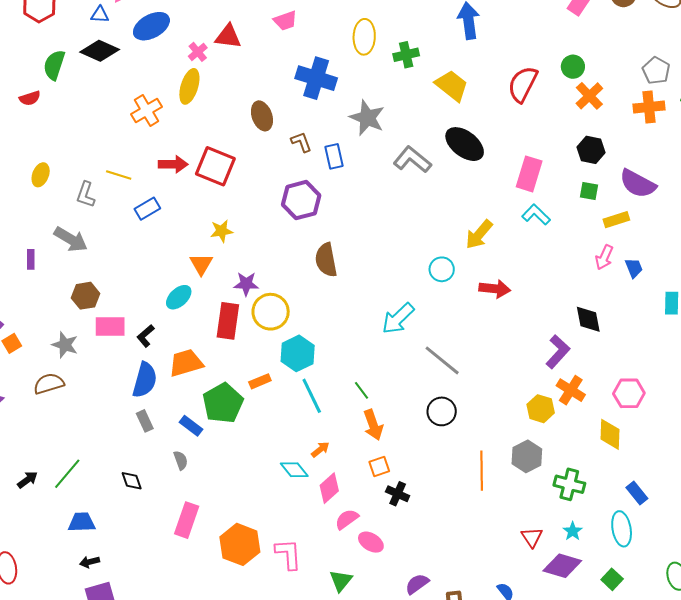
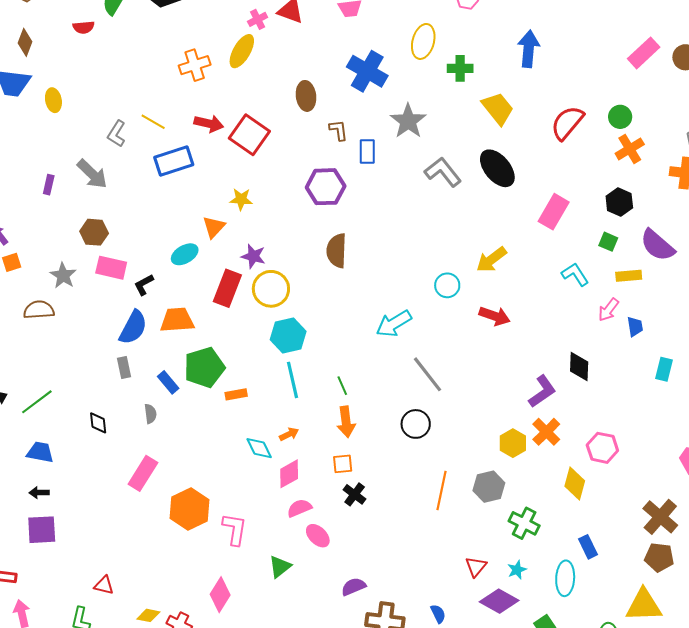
yellow ellipse: (41, 175) -> (53, 100), moved, turned -45
blue rectangle: (147, 209) -> (174, 161), size x1.5
cyan L-shape: (536, 215) -> (575, 274), moved
orange rectangle: (260, 381) -> (236, 394), moved

